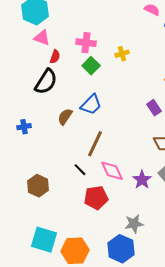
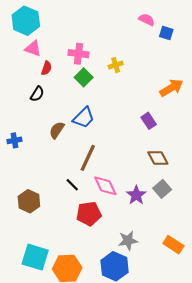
black semicircle: (46, 82) -> (37, 94), size x0.6

